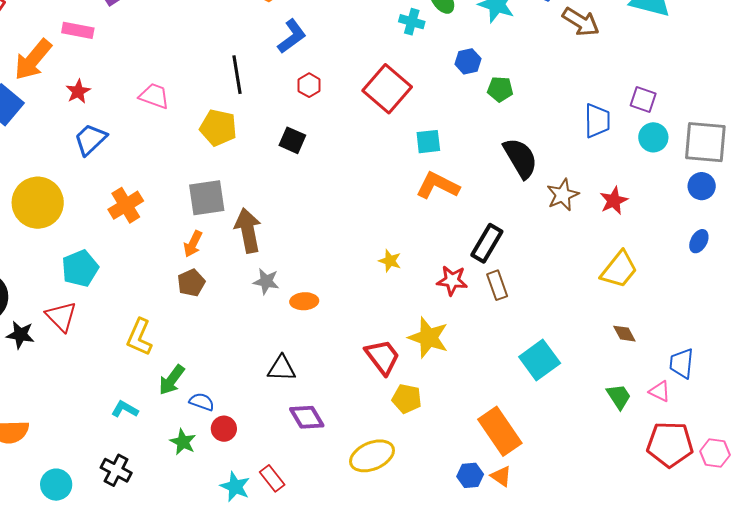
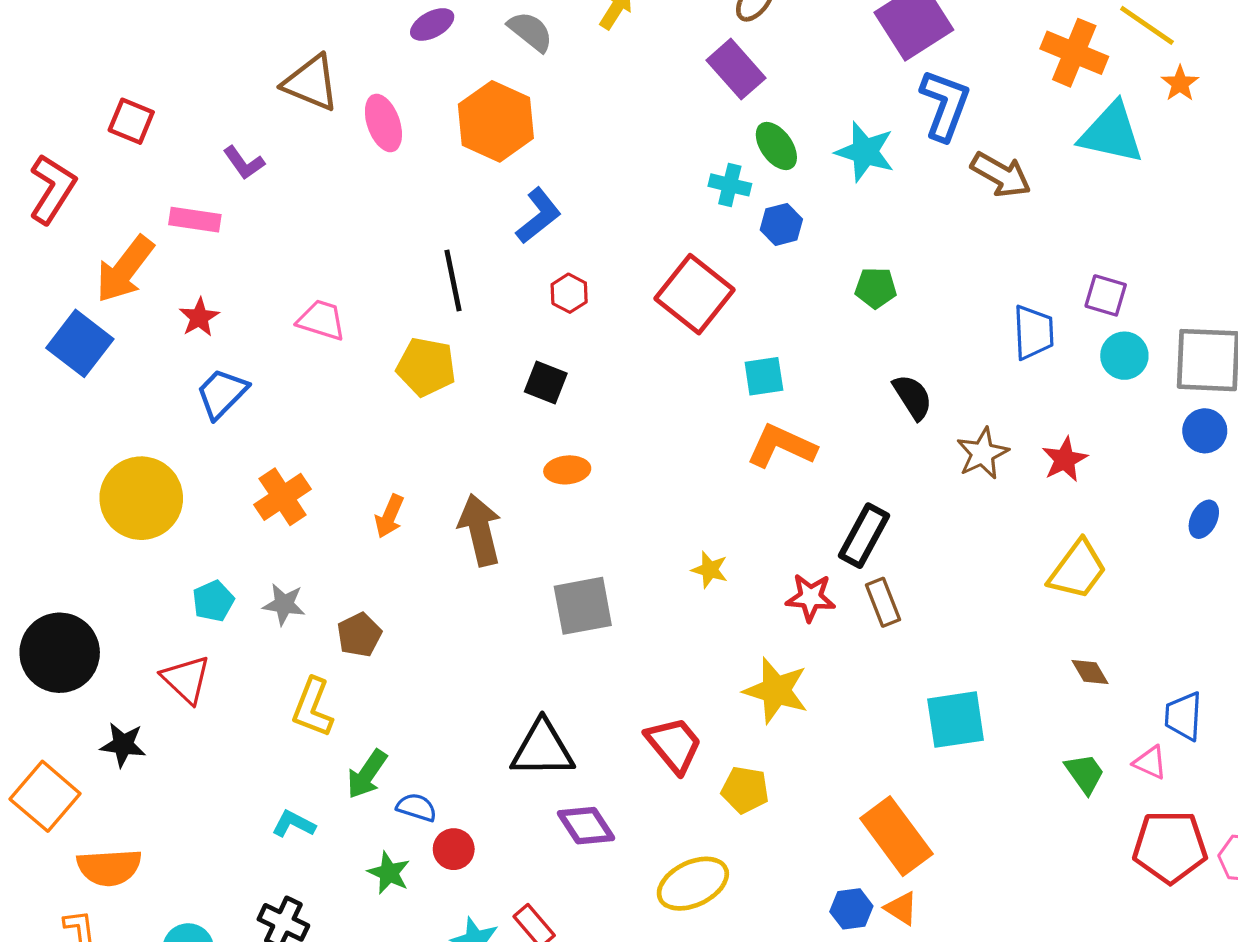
blue hexagon: (468, 61) -> (781, 224), moved
black semicircle: (520, 158) -> (913, 397), size x0.7
gray square: (207, 198) -> (583, 606), moved
orange arrow: (193, 244) -> (389, 516), moved
cyan pentagon: (80, 268) -> (213, 601), size x0.7
gray star: (266, 281) -> (284, 604), moved
brown pentagon: (191, 283) -> (359, 635), moved
orange ellipse: (304, 301) -> (567, 470), moved
black star: (20, 335) -> (123, 745), moved
red trapezoid: (382, 357) -> (674, 745), moved
cyan square: (540, 360) -> (956, 720), turned 30
black triangle: (282, 368) -> (542, 749), size x1.4

